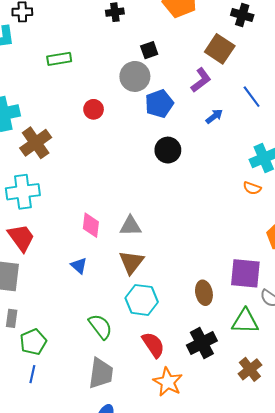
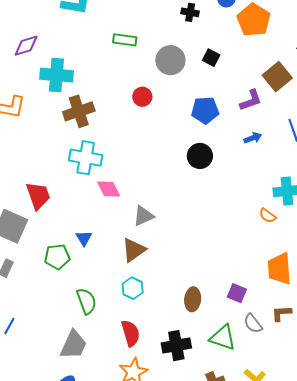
black square: (149, 50) -> (211, 58), turned 30
gray circle: (135, 76) -> (170, 60), moved
cyan cross: (23, 192) -> (86, 158), moved
pink diamond: (91, 225) -> (109, 189), moved, turned -50
gray triangle: (130, 226) -> (143, 216), turned -40
purple square: (245, 273) -> (237, 293), size x0.6
cyan hexagon: (142, 300) -> (133, 288), size x0.7
green pentagon: (33, 342) -> (57, 257), moved

